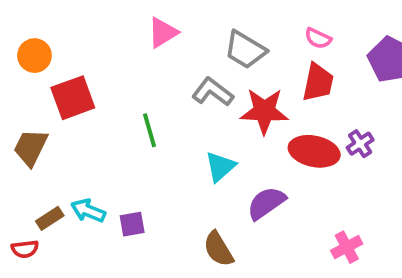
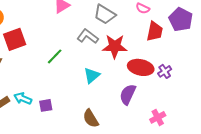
red trapezoid: (318, 82) -> (155, 31), moved
green line: (149, 130) -> (55, 56), turned 60
purple cross: (360, 144) -> (165, 71), moved
purple semicircle: (266, 203) -> (128, 94), moved, turned -30

